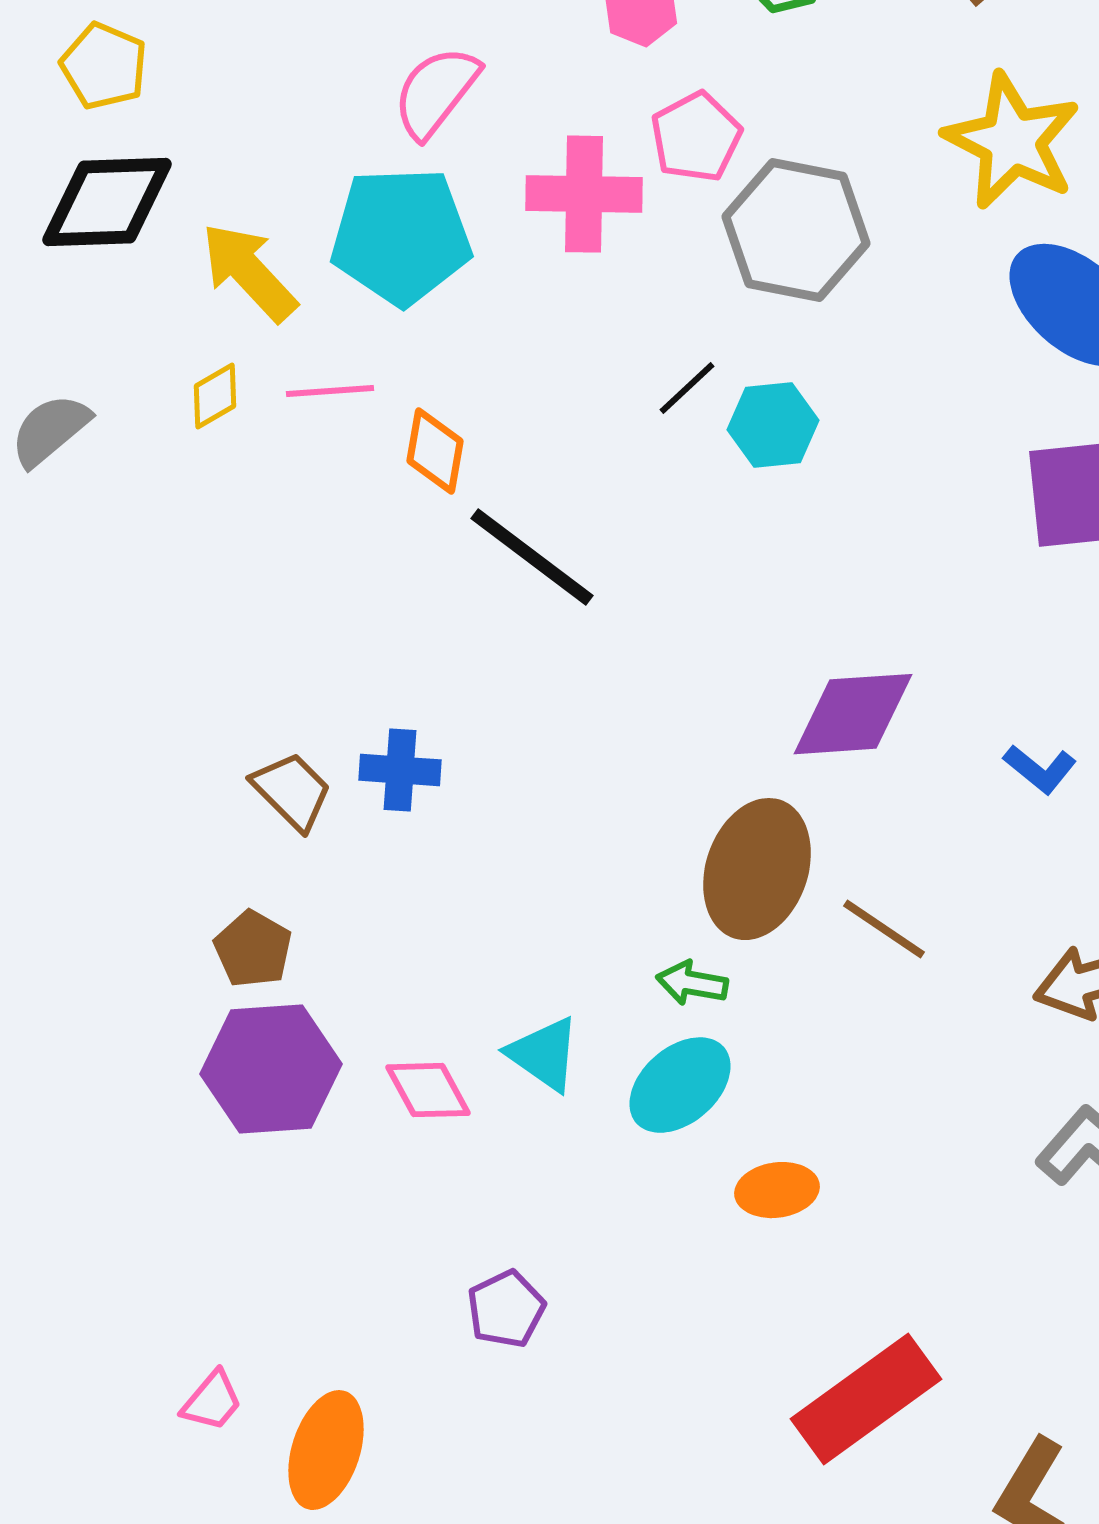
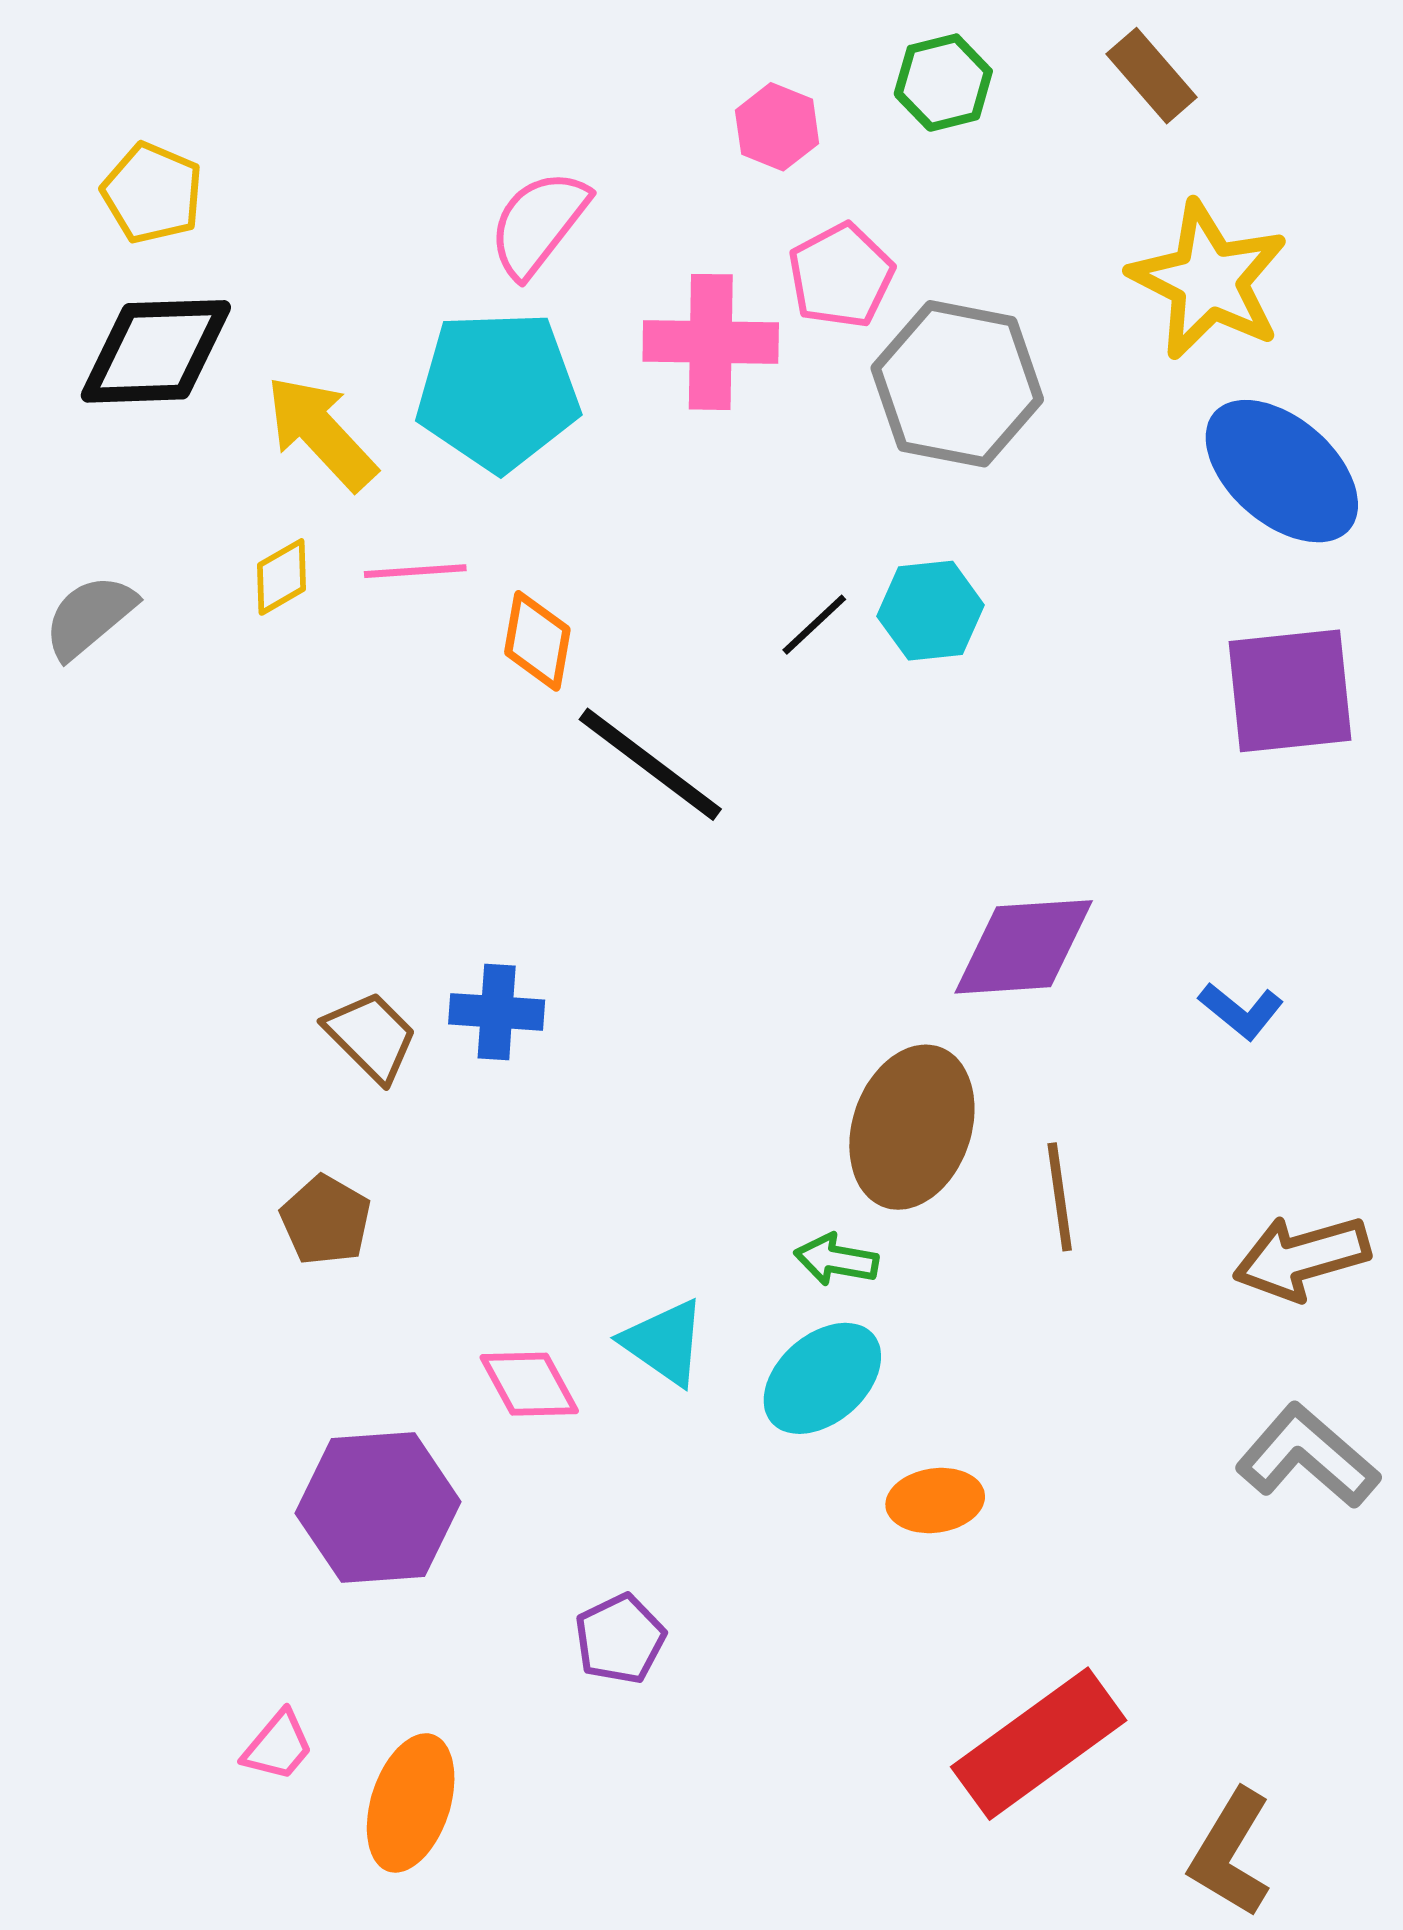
black line: (687, 388) -> (814, 625), moved
brown line: (884, 929) -> (1060, 1197), turned 48
purple hexagon: (271, 1069) -> (378, 1508), moved

